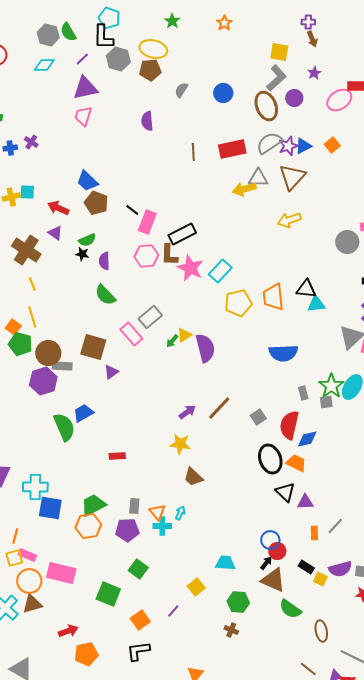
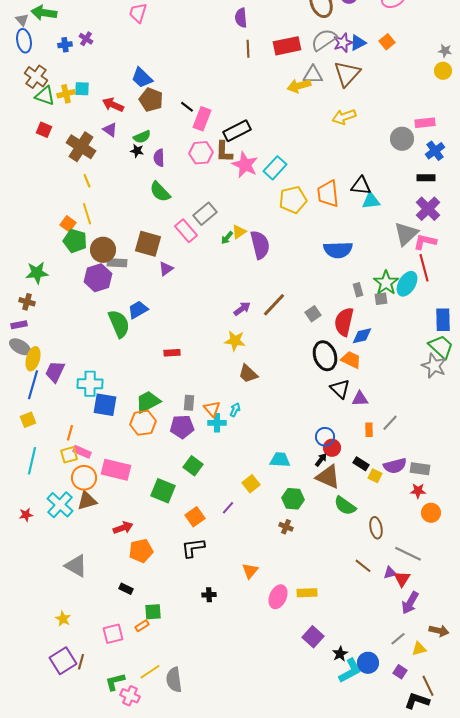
purple semicircle: (147, 121) -> (241, 18), moved

